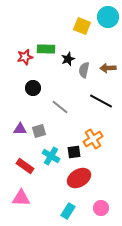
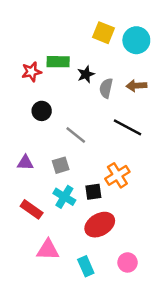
cyan circle: (108, 17) -> (136, 40), moved
gray square: (39, 131) -> (61, 165), moved
pink triangle: (21, 198) -> (48, 250), moved
cyan rectangle: (68, 211) -> (86, 266), turned -56

